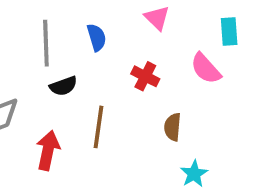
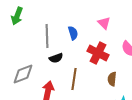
red cross: (145, 76) -> (98, 53), size x1.5

